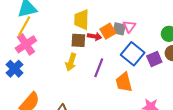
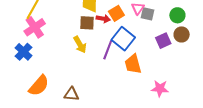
gray square: (119, 29) -> (147, 14), moved
blue square: (133, 54) -> (123, 39), moved
yellow arrow: (71, 62) -> (80, 45), turned -48

